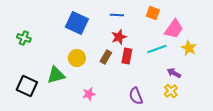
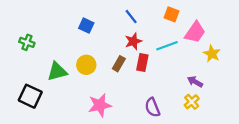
blue line: (117, 15) -> (131, 17), turned 48
blue square: (77, 23) -> (86, 26), size x0.6
cyan line: (157, 49) -> (167, 46), moved
green triangle: (56, 75) -> (57, 72), moved
pink star: (89, 94) -> (100, 105), size x1.5

